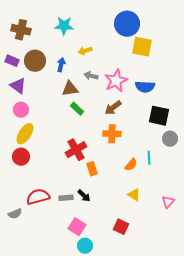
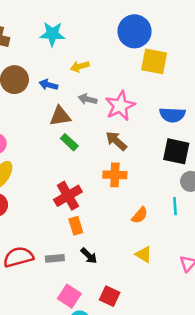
blue arrow: (61, 65) -> (48, 85), turned -88
blue semicircle: (145, 87) -> (172, 115), moved
brown arrow: (113, 108) -> (116, 141), turned 78
cyan line: (149, 158) -> (175, 206), moved
orange rectangle: (92, 169) -> (76, 226), moved
black arrow: (84, 196) -> (89, 256), moved
red square: (121, 227) -> (110, 296), moved

